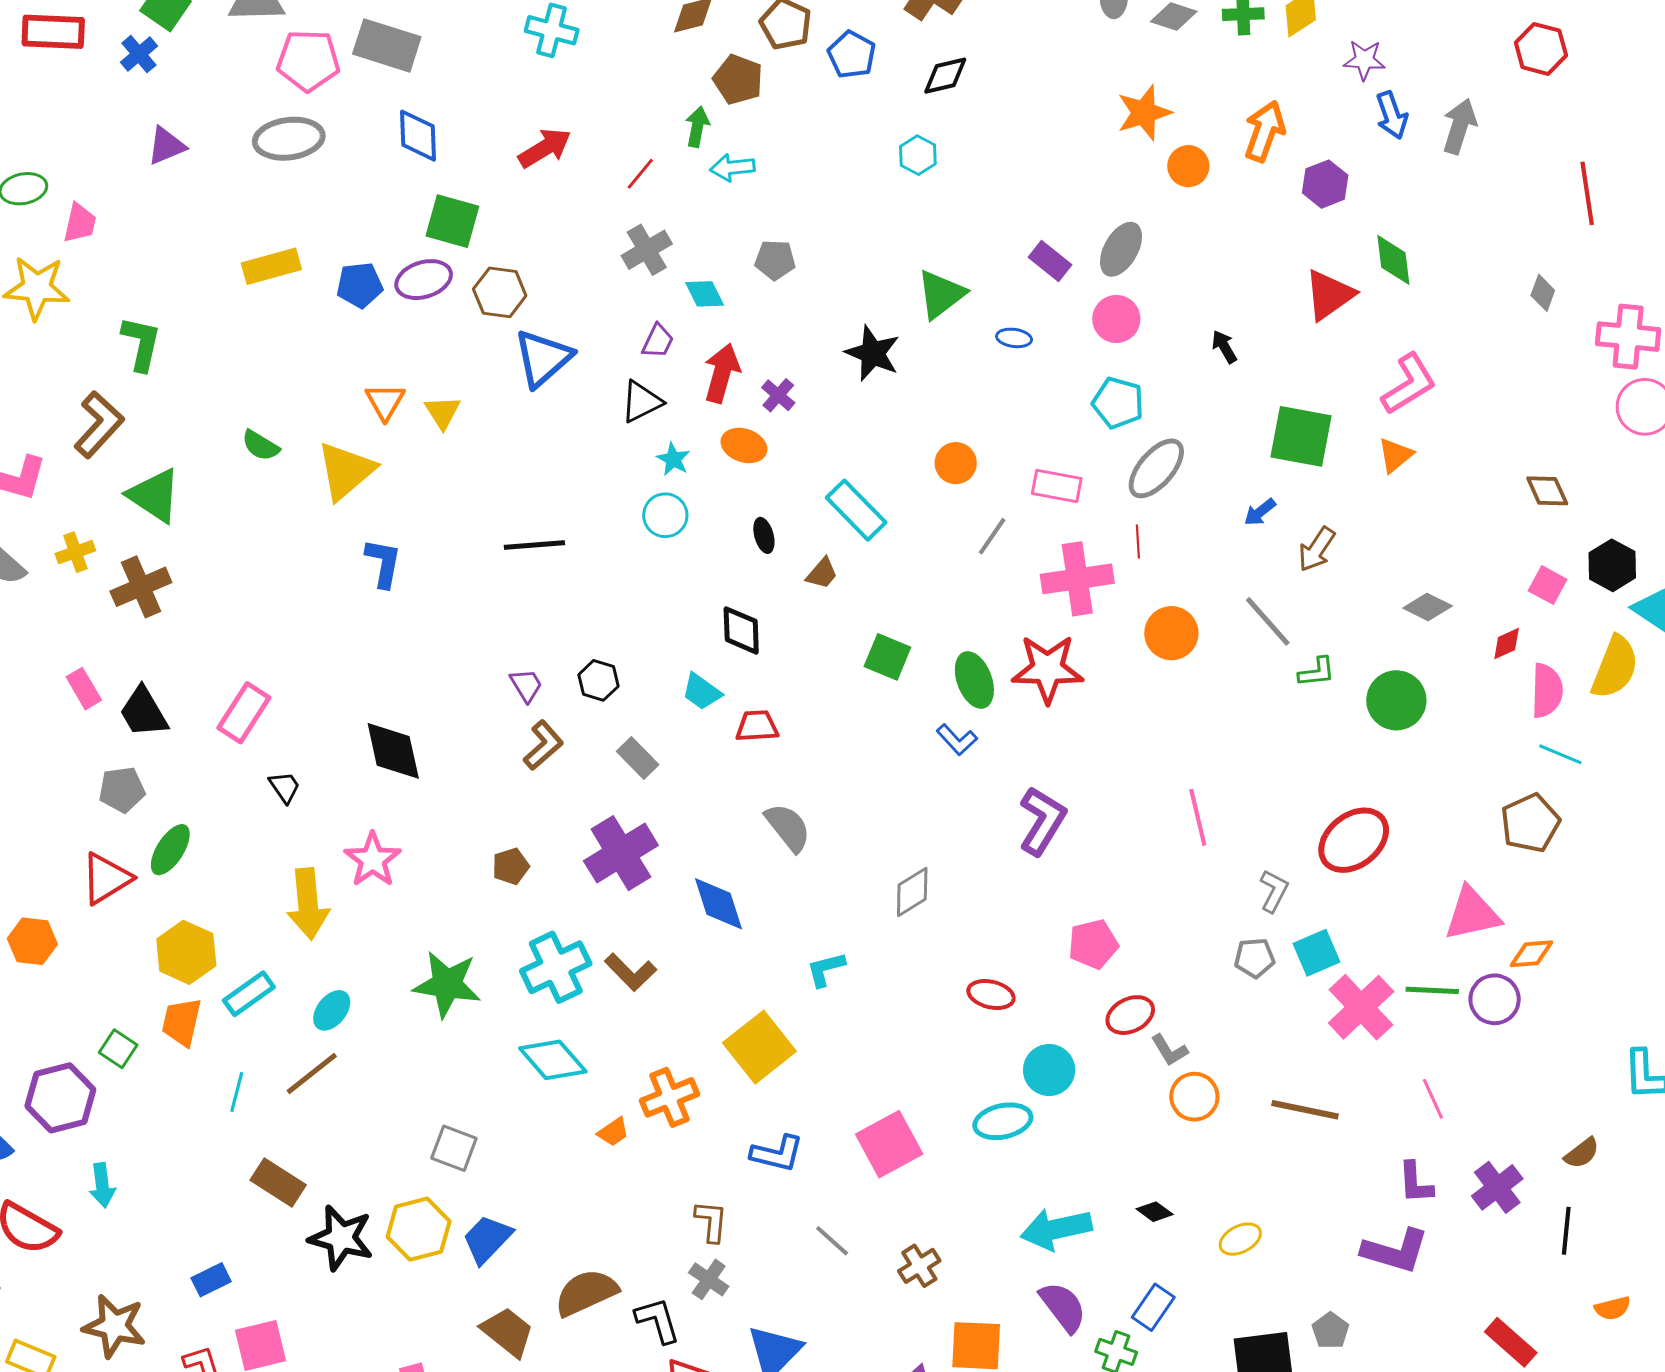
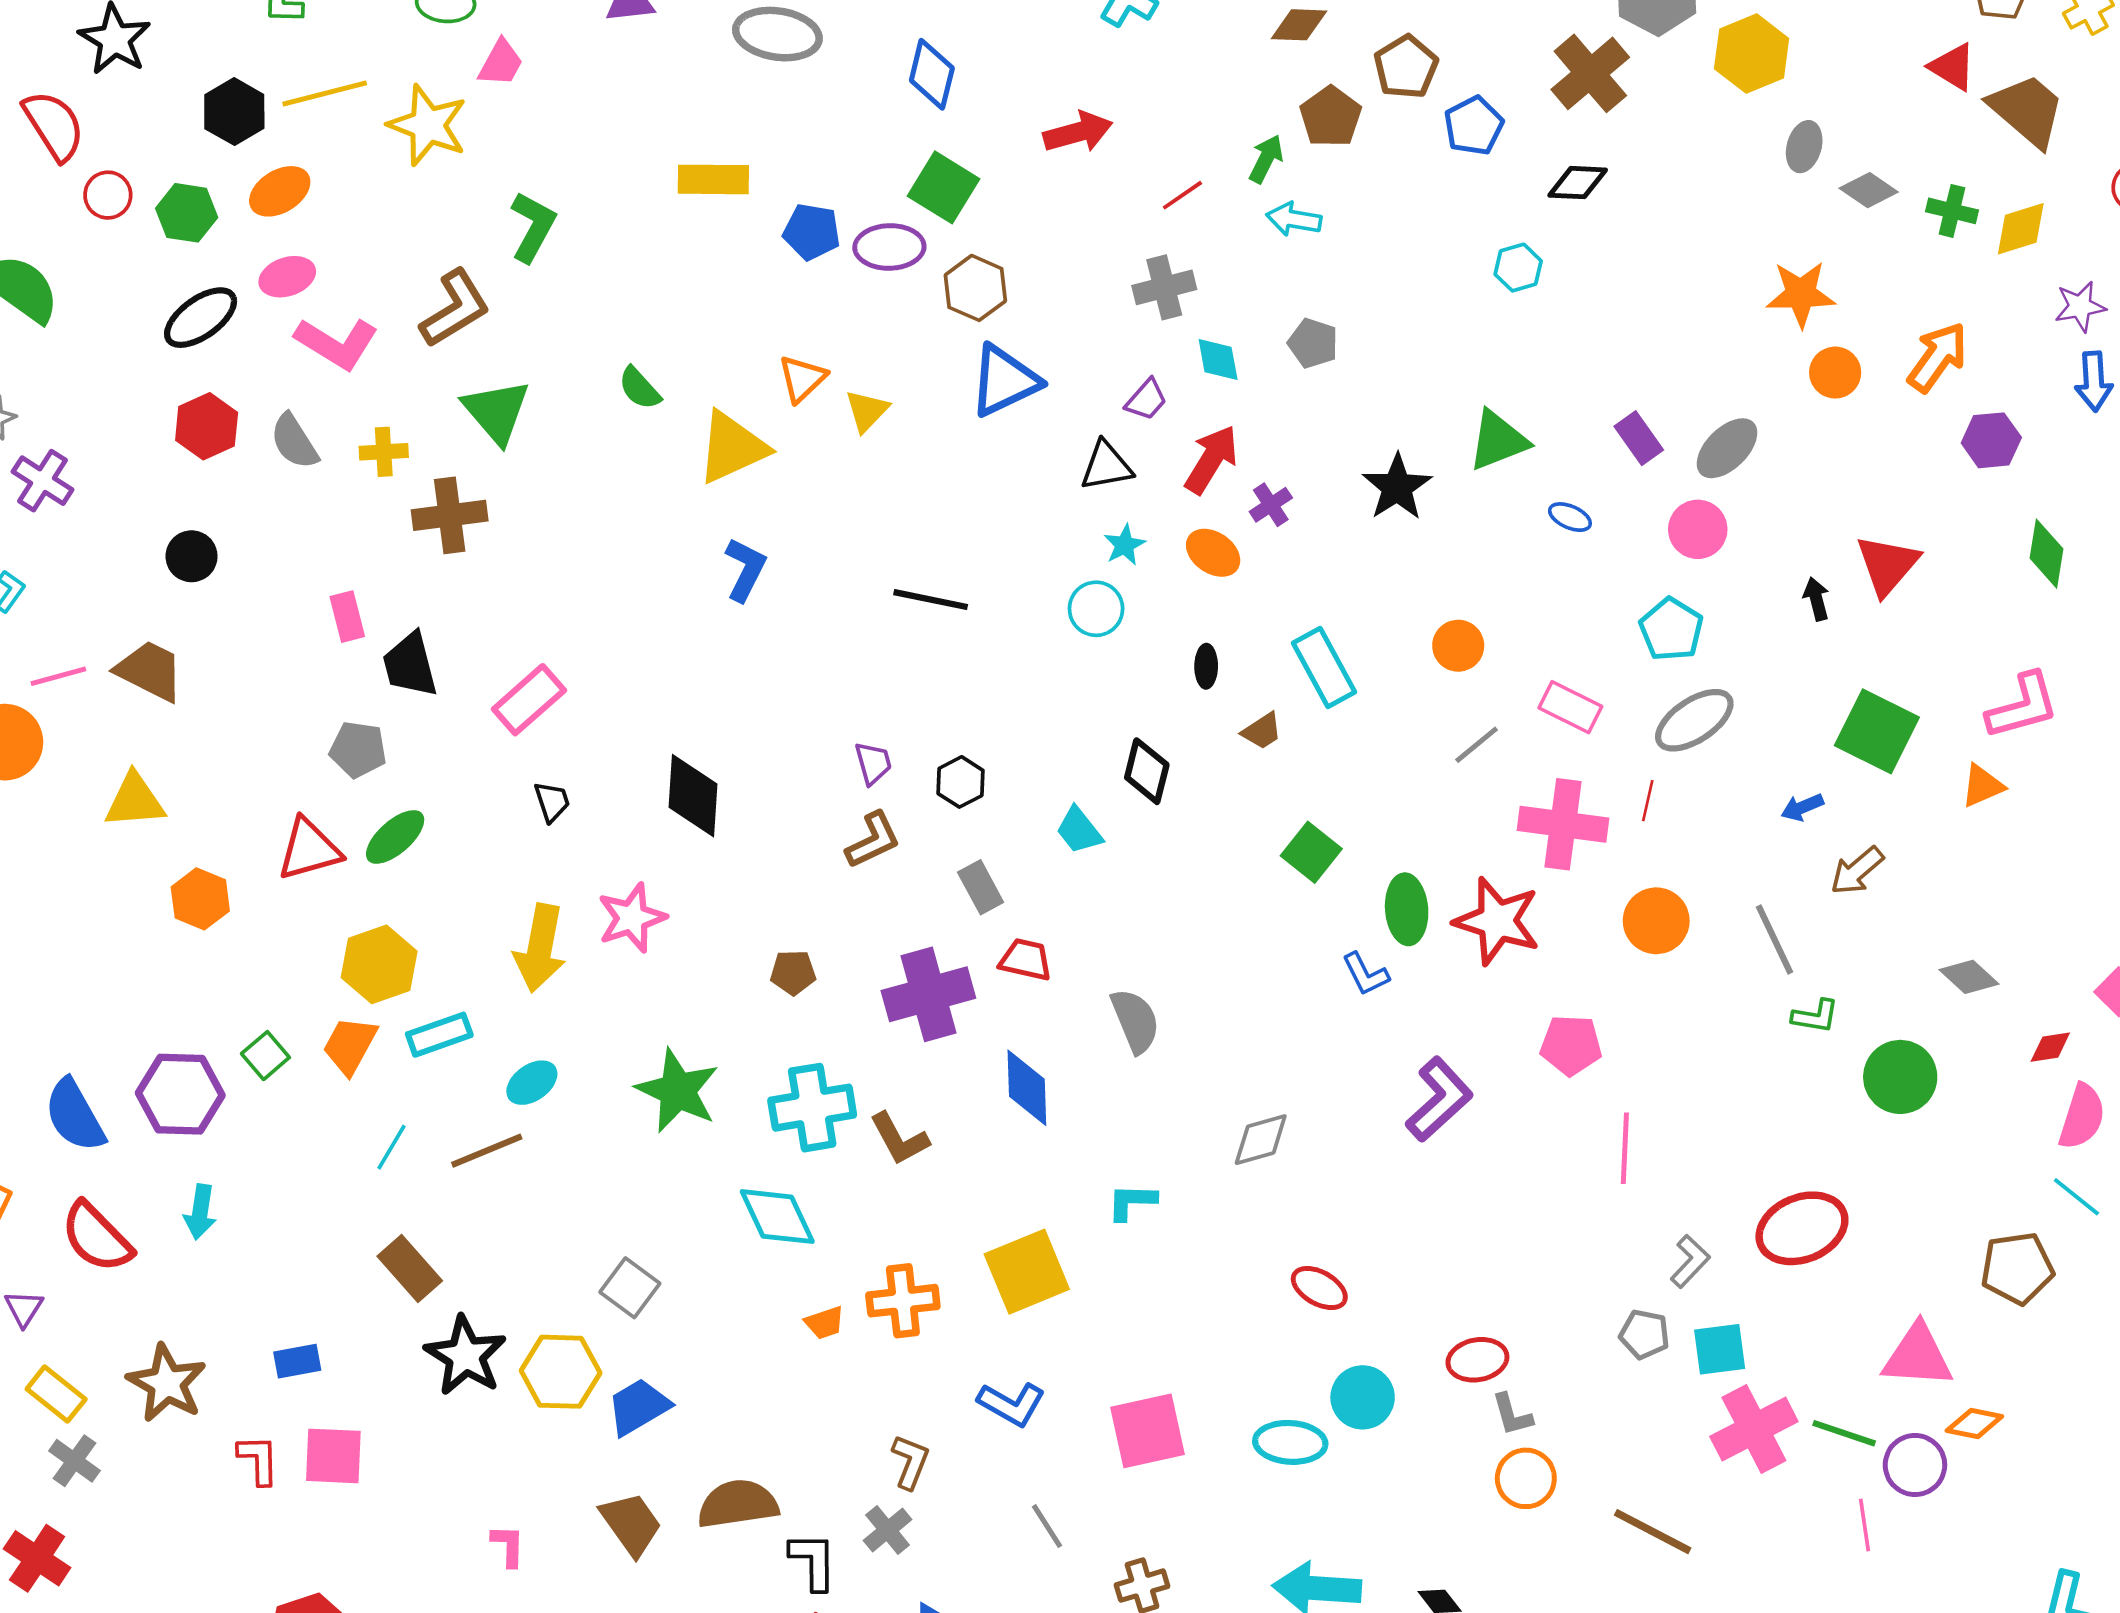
purple star: (1364, 60) -> (2080, 306), turned -30
red triangle: (1329, 295) -> (1887, 565), moved, turned -30
red trapezoid: (757, 726) -> (1026, 960), moved
pink pentagon: (1093, 944) -> (1571, 1045), moved
pink line: (1433, 1099) -> (1865, 1525), moved

